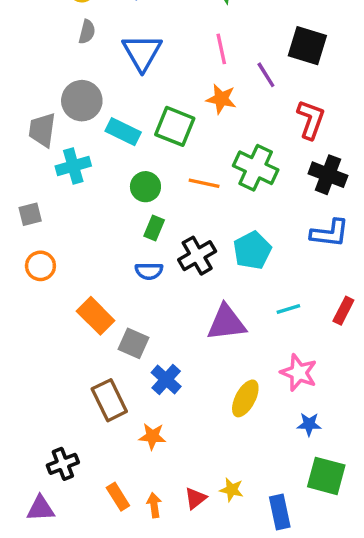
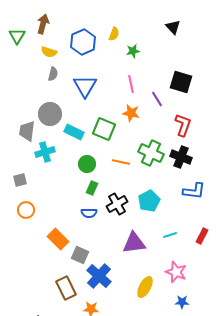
black cross: (328, 175) -> (181, 157), moved
blue cross: (166, 379) -> (99, 276), size x1.4

